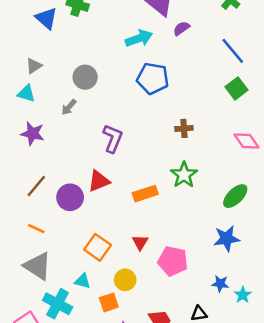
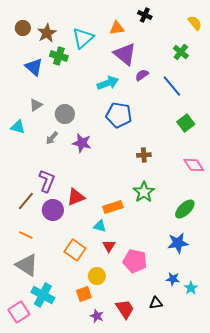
blue line: (233, 51) -> (172, 86), moved
gray triangle: (34, 66) -> (36, 105), moved
purple star: (33, 133) -> (82, 143), moved
purple L-shape: (113, 138) -> (47, 181), moved
cyan triangle: (83, 281) -> (100, 226), moved

